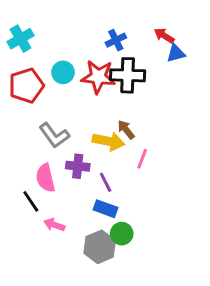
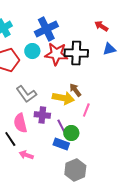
blue cross: (116, 40) -> (46, 29), moved, size x1.6
blue triangle: (176, 53) -> (109, 49), moved
green circle: (122, 234) -> (71, 133), moved
gray hexagon: (100, 247) -> (75, 170), moved

